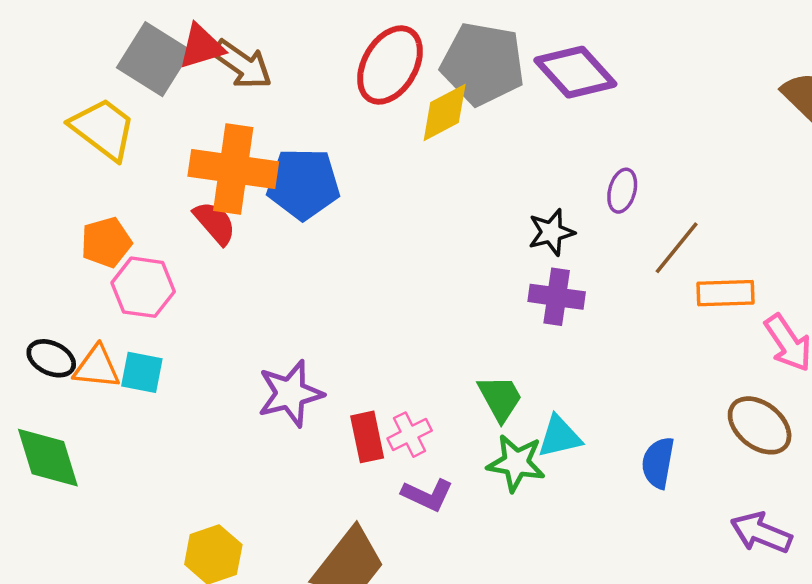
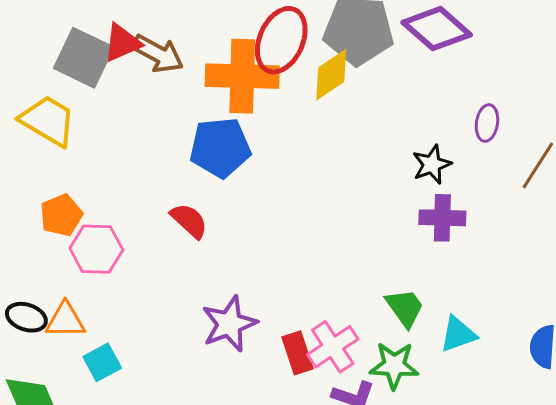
orange cross: (233, 169) -> (242, 76), moved
red semicircle: (215, 223) -> (189, 221), moved
cyan square: (142, 372) -> (102, 362), moved, turned -33
pink cross: (410, 435) -> (333, 347), size x1.4
green star: (516, 463) -> (394, 365), moved

